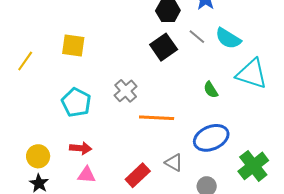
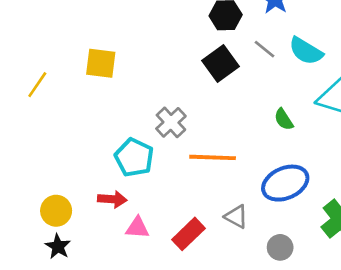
cyan pentagon: (76, 102) -> (134, 157), moved
pink triangle: (87, 175) -> (137, 228), moved

